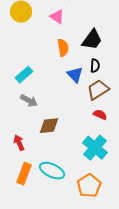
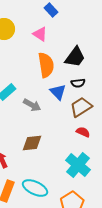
orange semicircle: (63, 48) -> (46, 65), size x1.4
black semicircle: (95, 66) -> (78, 83), turned 80
gray arrow: (29, 101) -> (32, 105), moved

